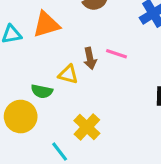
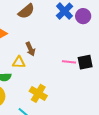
pink line: (117, 54) -> (69, 62), moved

